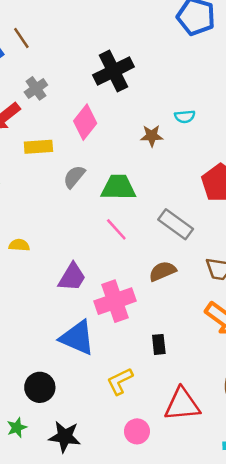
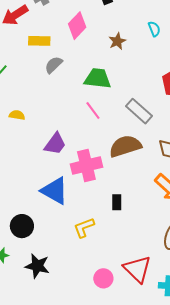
cyan semicircle: (185, 117) -> (154, 29), turned -112
brown star: (152, 136) -> (117, 41), moved, turned -30
gray semicircle: (74, 177) -> (54, 65), moved
brown semicircle: (163, 271) -> (125, 146), size x1.5
red triangle: (182, 404) -> (137, 269), moved, turned 44
pink circle: (137, 431) -> (103, 278), moved

